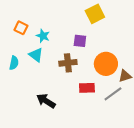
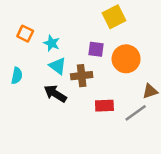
cyan triangle: (36, 55) -> (58, 66), moved
orange circle: (106, 64) -> (126, 59), moved
black arrow: (46, 101) -> (55, 94), moved

